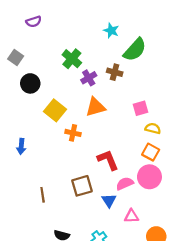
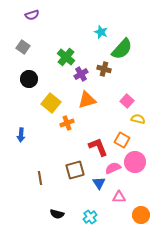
purple semicircle: (34, 22) -> (32, 15), moved
gray square: (16, 58) -> (23, 47), moved
pink square: (140, 108) -> (127, 101), turned -32
orange cross: (73, 133) -> (67, 123), turned -32
orange square: (151, 152) -> (122, 140), moved

